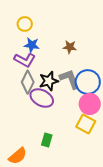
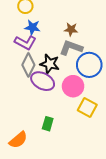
gray L-shape: (70, 79) -> (71, 48), moved, turned -50
black star: (49, 81) -> (50, 64), turned 30
pink circle: (90, 104) -> (73, 86), moved

